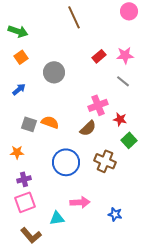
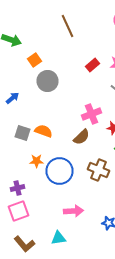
orange square: (21, 57) -> (34, 60), moved
orange star: (17, 152) -> (36, 161), moved
cyan triangle: (57, 218) -> (58, 238), moved

